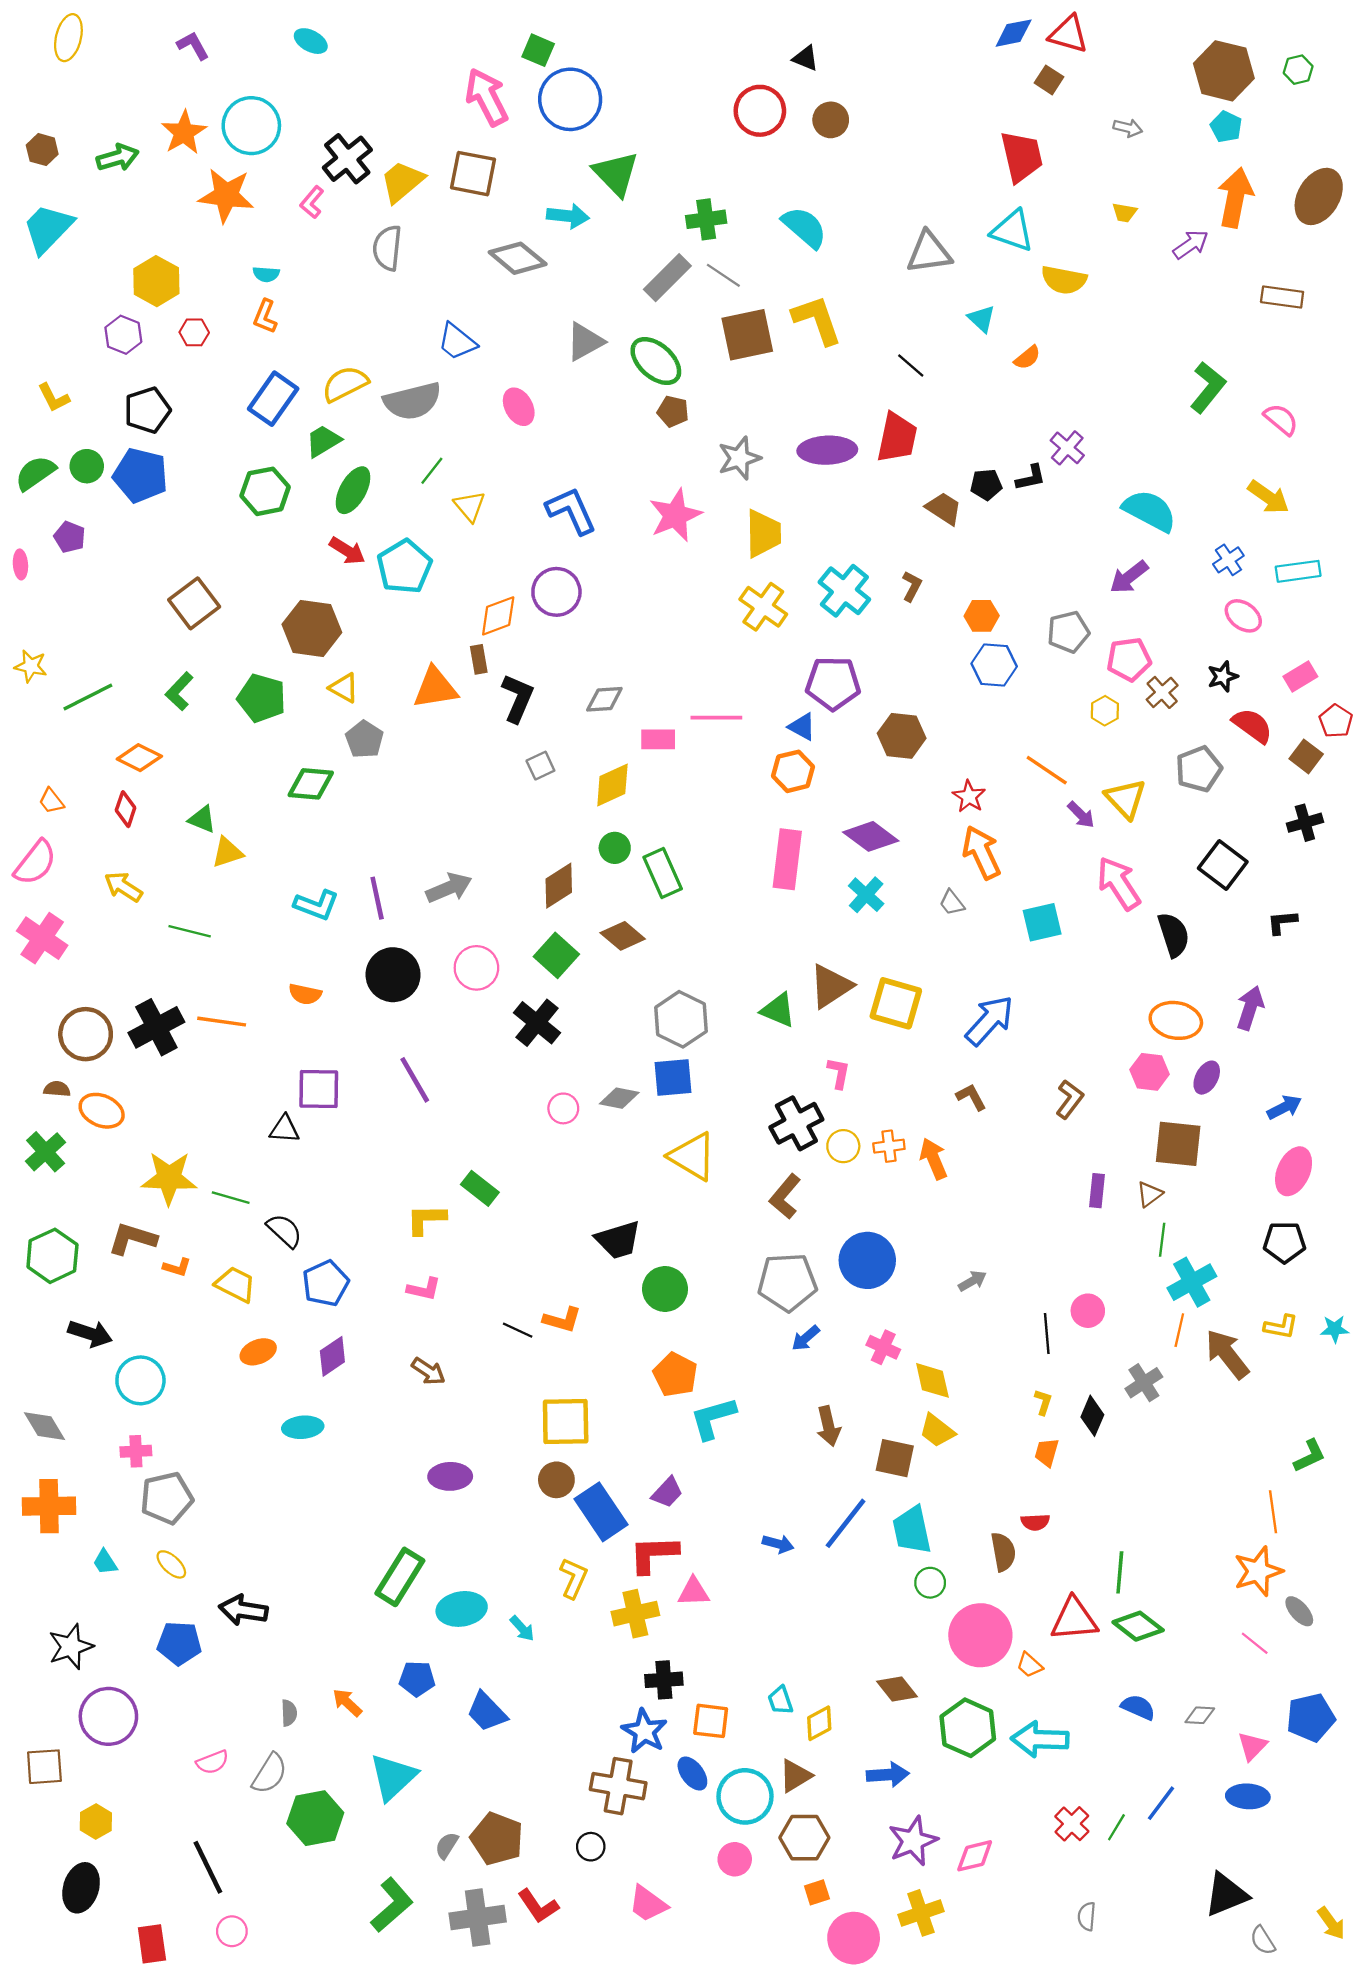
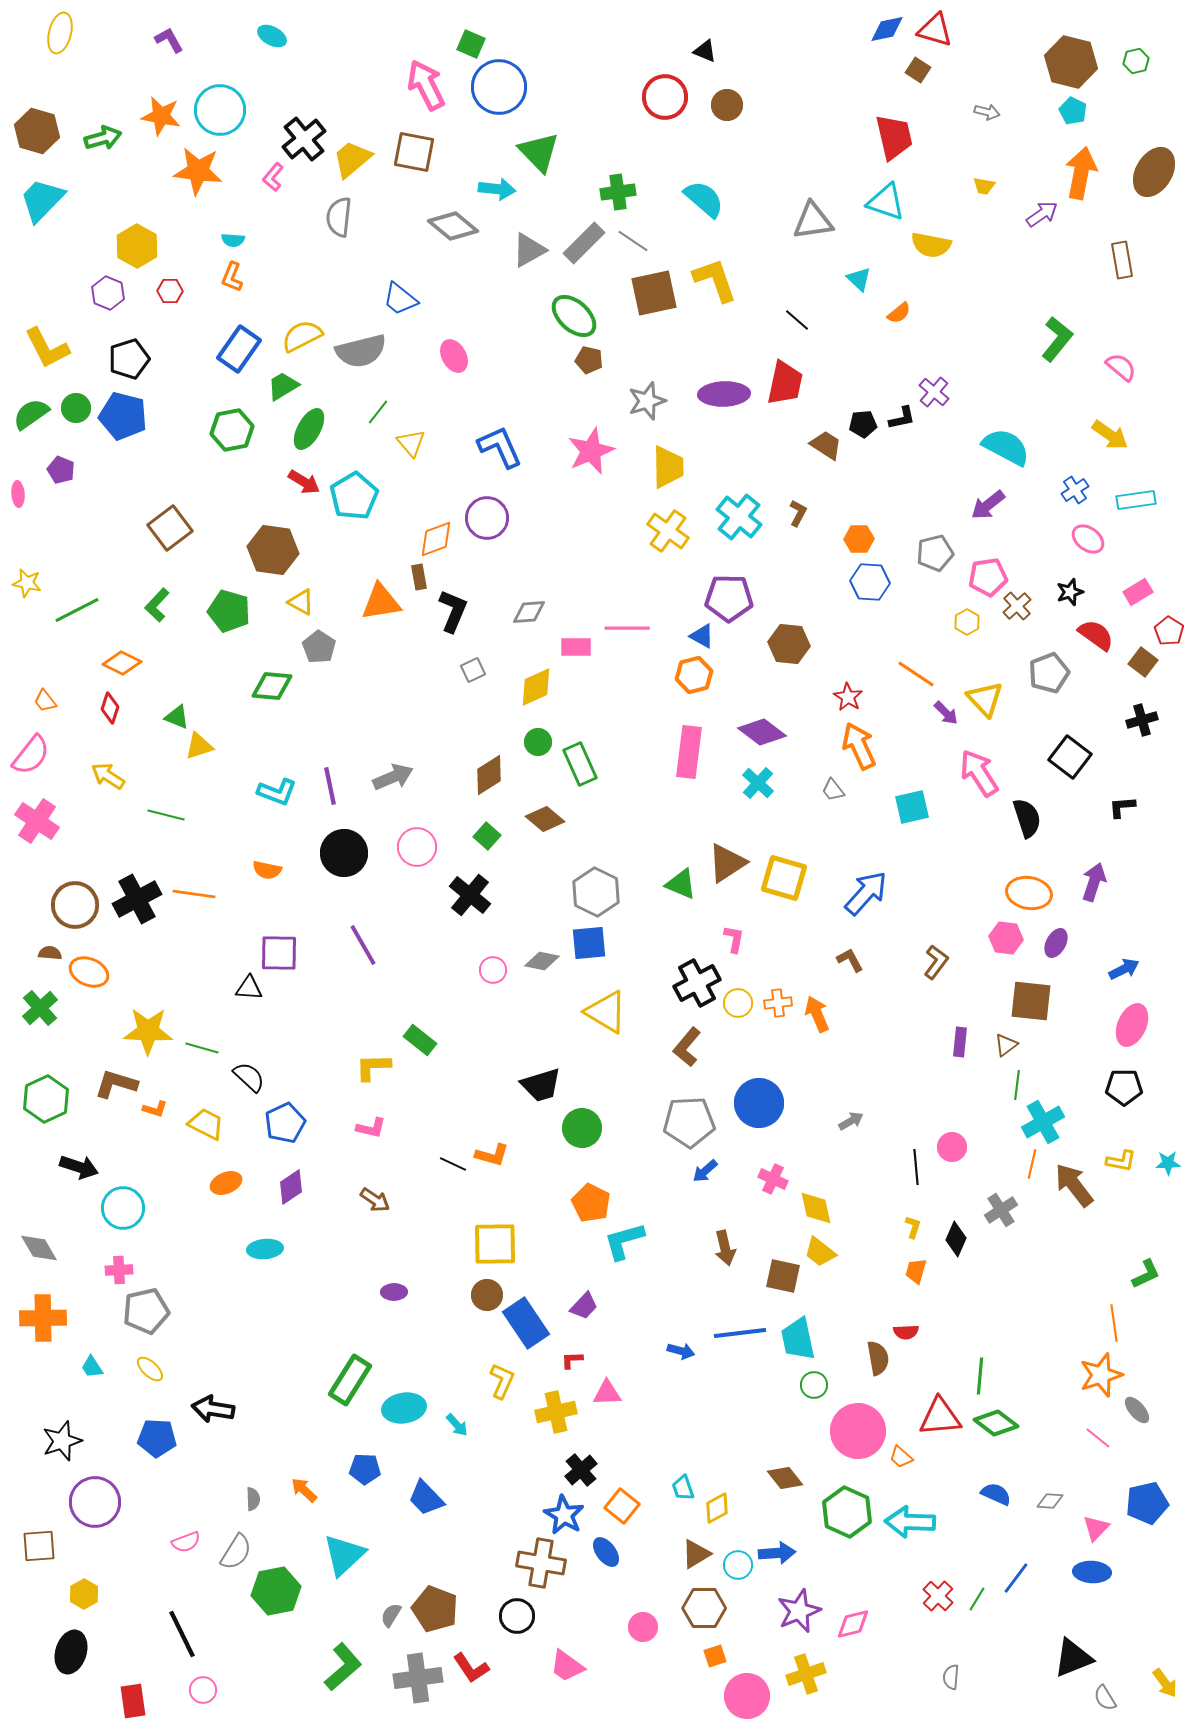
orange star: (184, 132) -> (161, 116), turned -30
brown hexagon: (42, 150) -> (37, 131), size x1.6
brown rectangle: (1282, 297) -> (1122, 260), turned 72
gray triangle: (585, 342) -> (529, 250), moved
yellow L-shape: (54, 398) -> (47, 348), size x1.6
green square: (556, 955) -> (487, 836), size x0.7
purple ellipse: (450, 1476) -> (394, 1292), size x0.7
blue line: (846, 1523) -> (740, 1333), turned 45
red L-shape: (654, 1554) -> (572, 1360), size x0.5
black cross: (664, 1680) -> (581, 1470), turned -36
orange square: (711, 1721) -> (622, 1506), turned 32
cyan circle: (745, 1796) -> (738, 1565), moved, size x0.6
black circle: (591, 1847) -> (517, 1616), size x1.4

